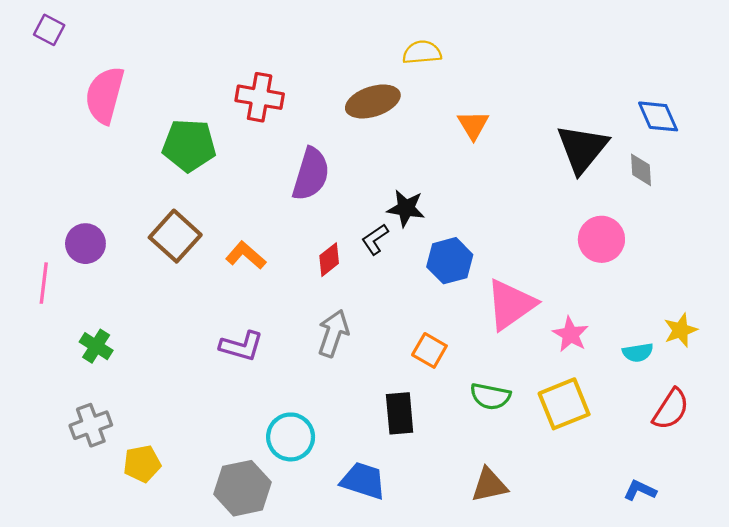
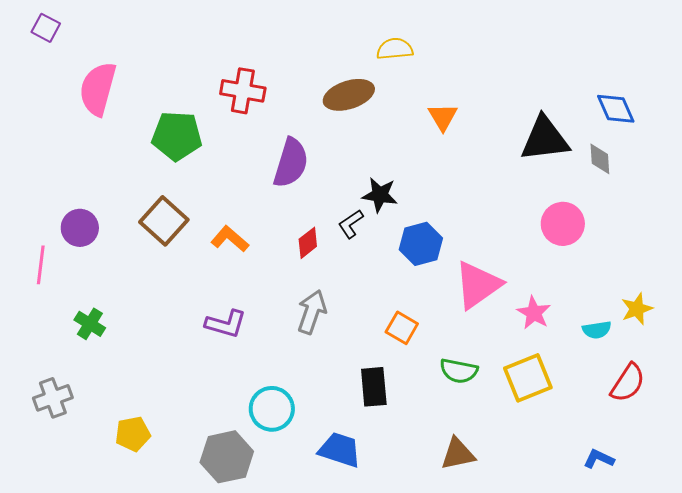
black triangle: (582, 148) -> (545, 139), turned 44
gray cross: (91, 425) -> (53, 398), moved

